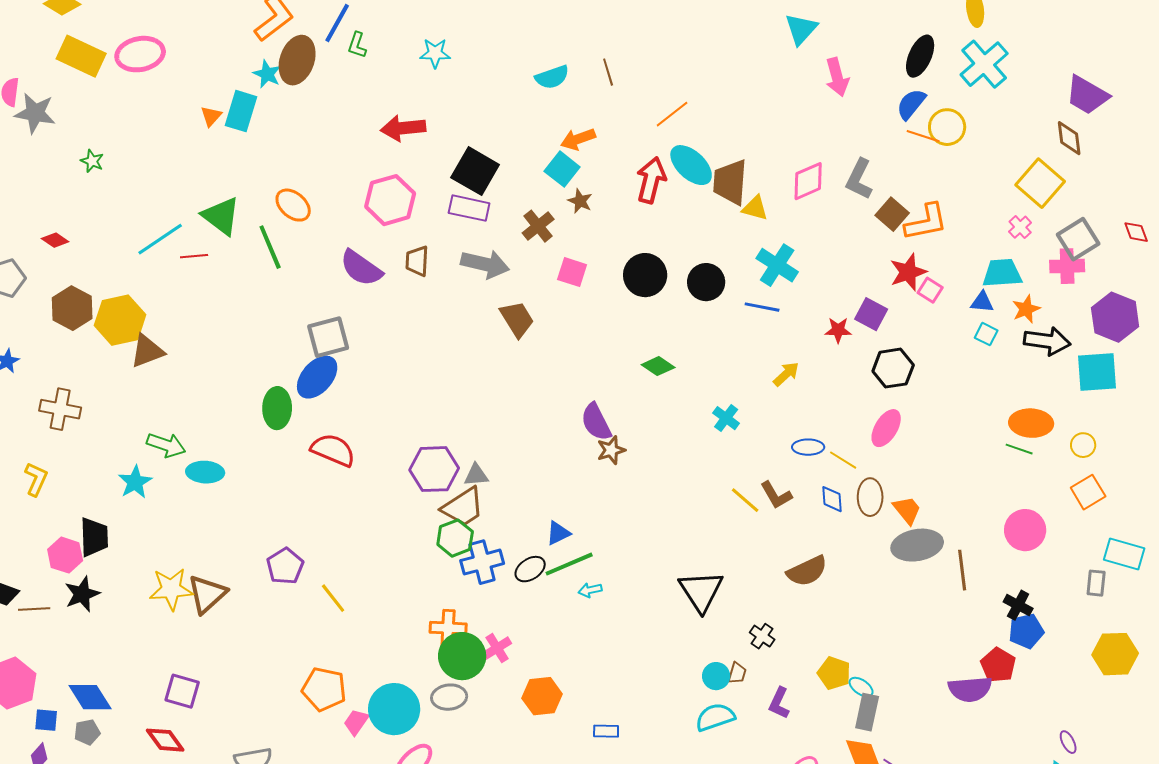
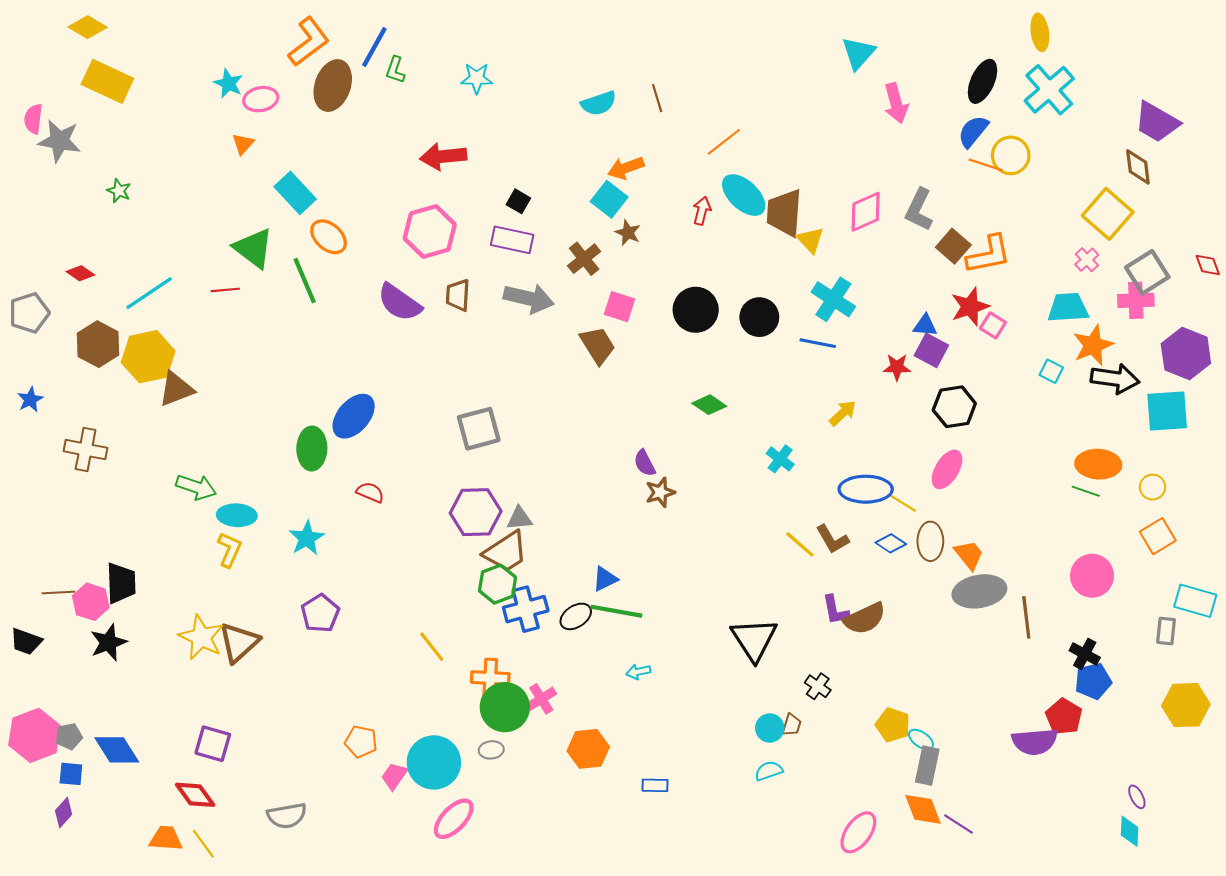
pink ellipse: (140, 54) -> (261, 99), moved, size x0.7
cyan star: (267, 74) -> (228, 83), moved
cyan rectangle: (241, 111) -> (295, 193), moved, turned -60
black square: (475, 171) -> (518, 201), size x0.5
red arrow: (651, 180) -> (702, 211), size x0.6
yellow triangle: (755, 208) -> (810, 240), turned 32
cyan line: (160, 239) -> (149, 293), moved
blue triangle: (982, 302) -> (925, 325), moved
orange star: (1026, 309) -> (1093, 345), size x1.4
brown trapezoid: (517, 319) -> (598, 345), moved
gray square: (328, 337) -> (479, 429), moved
purple semicircle: (596, 422) -> (645, 463), size x0.7
blue ellipse: (808, 447) -> (866, 489), size x1.6
red semicircle: (333, 450) -> (370, 492), size x0.6
yellow L-shape: (36, 479) -> (229, 550), moved
cyan star: (135, 482) -> (307, 538), moved
blue diamond: (832, 499) -> (891, 543), turned -52
green line: (569, 564) -> (616, 611), turned 33
yellow star: (171, 589) -> (201, 637), turned 30
cyan arrow: (590, 590) -> (638, 672), moved
yellow line: (333, 598) -> (432, 647), moved
brown line: (34, 609) -> (58, 592), moved
orange pentagon: (324, 689) -> (361, 742), size x0.7
gray ellipse: (449, 697) -> (491, 750), size x0.7
purple L-shape: (779, 703) -> (835, 610), moved, turned -36
cyan semicircle: (715, 717) -> (769, 771), size x0.7
gray pentagon: (87, 732) -> (69, 736), moved

